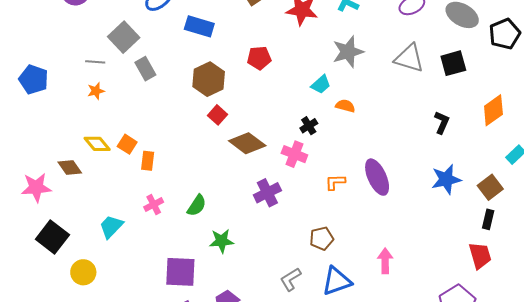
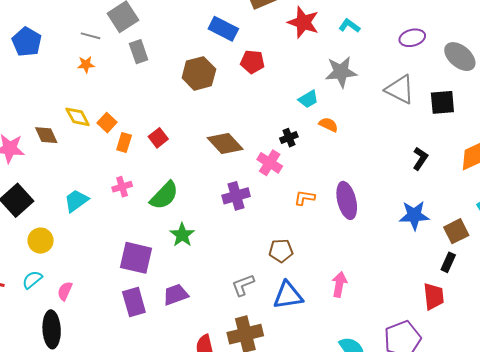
blue rectangle: (199, 26) -> (223, 29), moved
red square: (217, 115) -> (158, 138), moved
green semicircle: (197, 205) -> (164, 196), size x1.4
green star: (222, 241) -> (182, 235), turned 30

